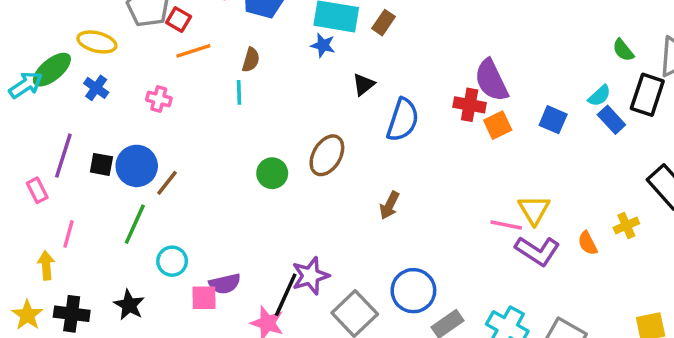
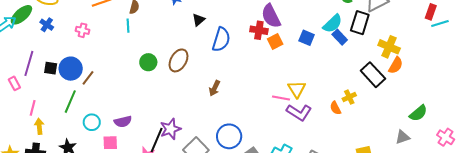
cyan semicircle: (600, 96) -> (333, 24), size x1.5
green circle: (272, 173) -> (148, 62), moved
orange semicircle: (588, 243) -> (335, 108), moved
yellow arrow: (46, 265) -> (39, 126), moved
purple semicircle: (225, 284) -> (123, 122), moved

